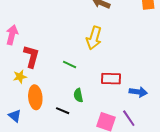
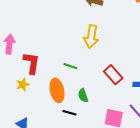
red rectangle: (111, 79) -> (113, 75), turned 54
orange ellipse: (35, 97) -> (57, 90), moved

